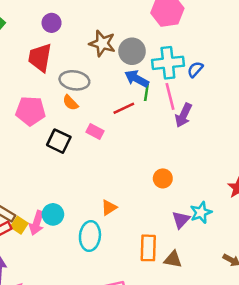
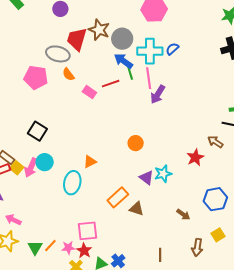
red trapezoid: (40, 58) -> (77, 39), moved
blue semicircle: (195, 69) -> (172, 49), moved
gray ellipse: (74, 80) -> (58, 54), moved
green line: (146, 92) -> (130, 73), turned -32
pink rectangle: (95, 132) -> (89, 92), moved
black square: (59, 141) -> (37, 131), moved
purple triangle: (181, 220) -> (146, 178), turned -42
orange rectangle: (148, 248) -> (118, 197), turned 40

